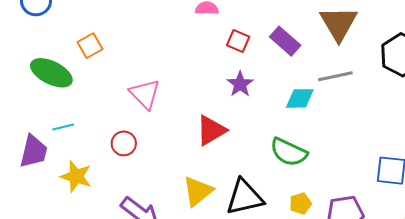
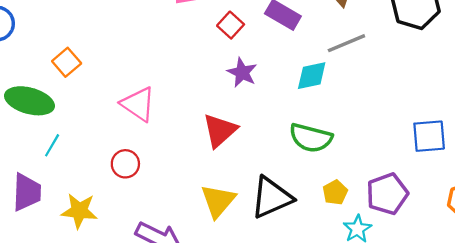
red square: (238, 41) -> (231, 25), turned 30
cyan line: (63, 127) -> (52, 145), moved, turned -35

